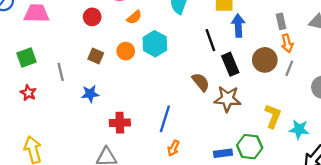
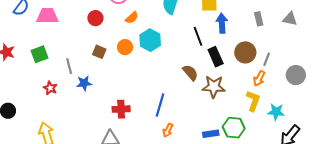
orange arrow: (287, 43) -> (259, 78), moved, turned 42
red star: (28, 93) -> (50, 88), moved
blue star: (90, 94) -> (84, 83), moved

